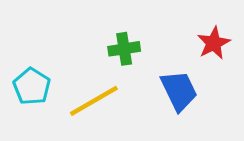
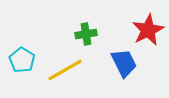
red star: (214, 43) -> (148, 30), size x1.4

